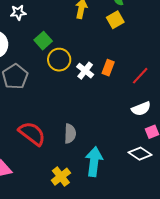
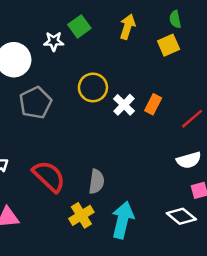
white star: (18, 12) -> (54, 41), moved
green square: (43, 41) -> (79, 26), moved
yellow cross: (61, 177) -> (81, 215), moved

